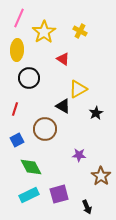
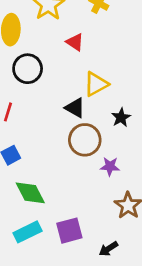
brown circle: (45, 129) -> (85, 140), moved
purple star: (79, 155) -> (110, 166), moved
black arrow: (87, 207) -> (108, 249), turned 80

